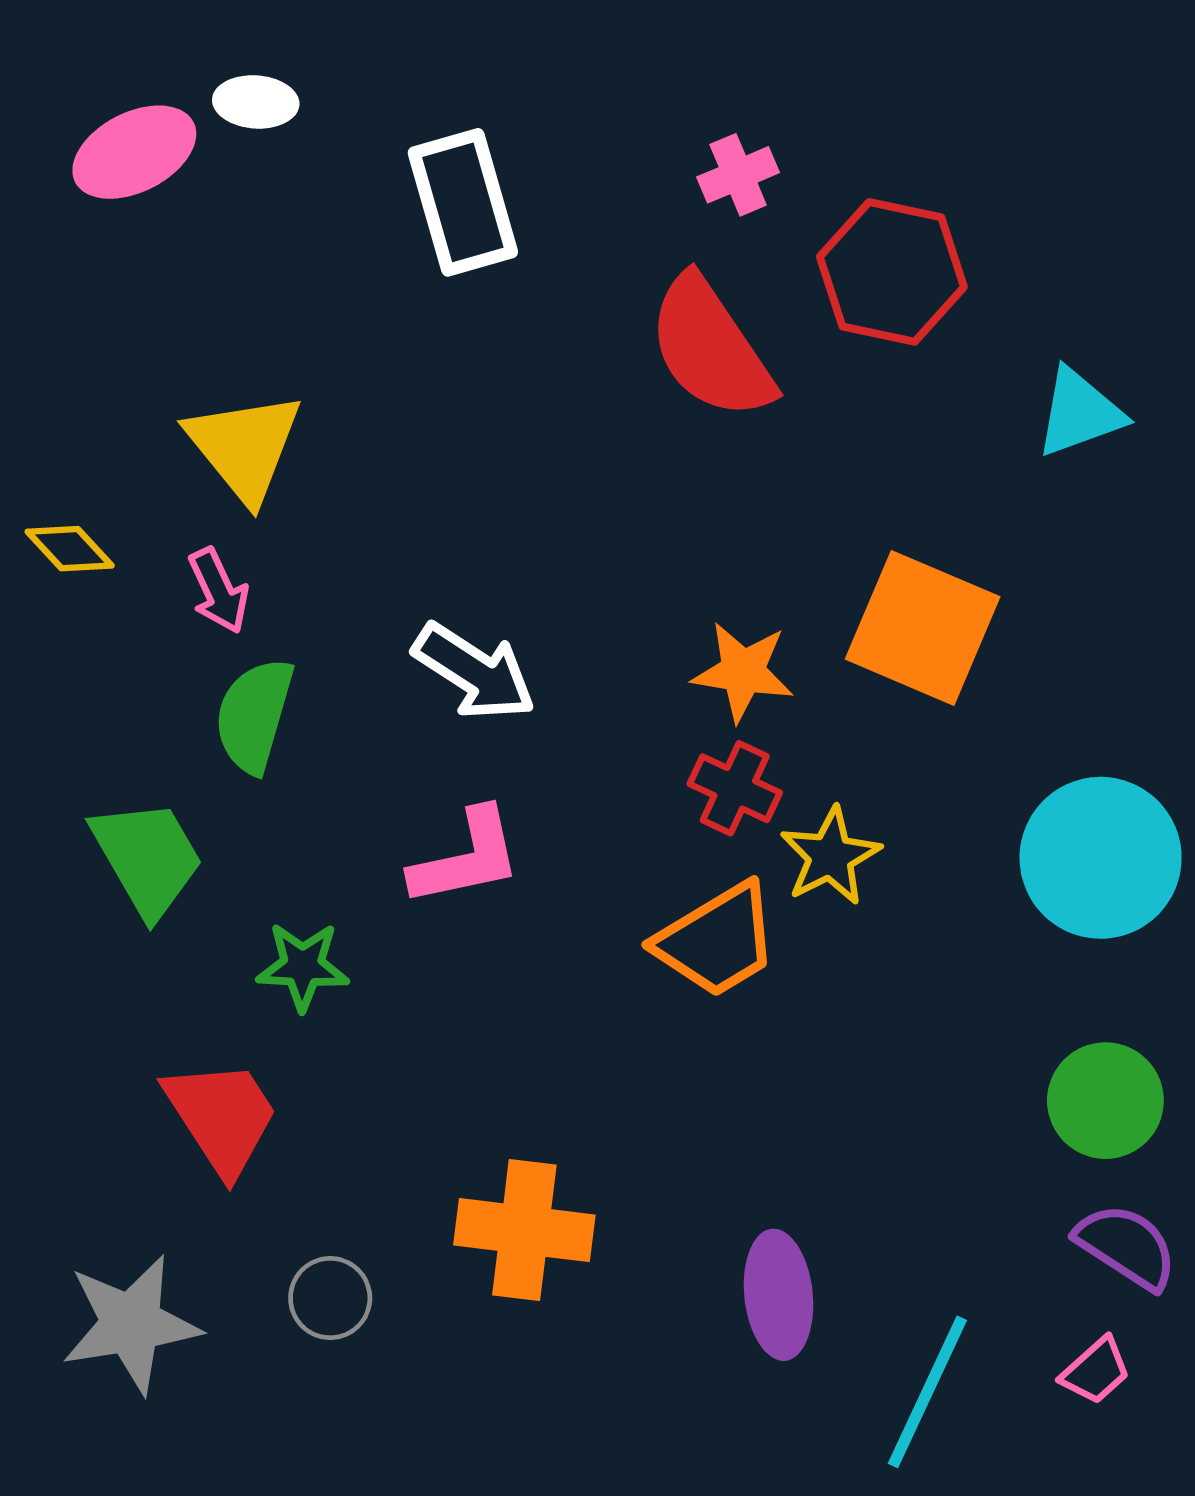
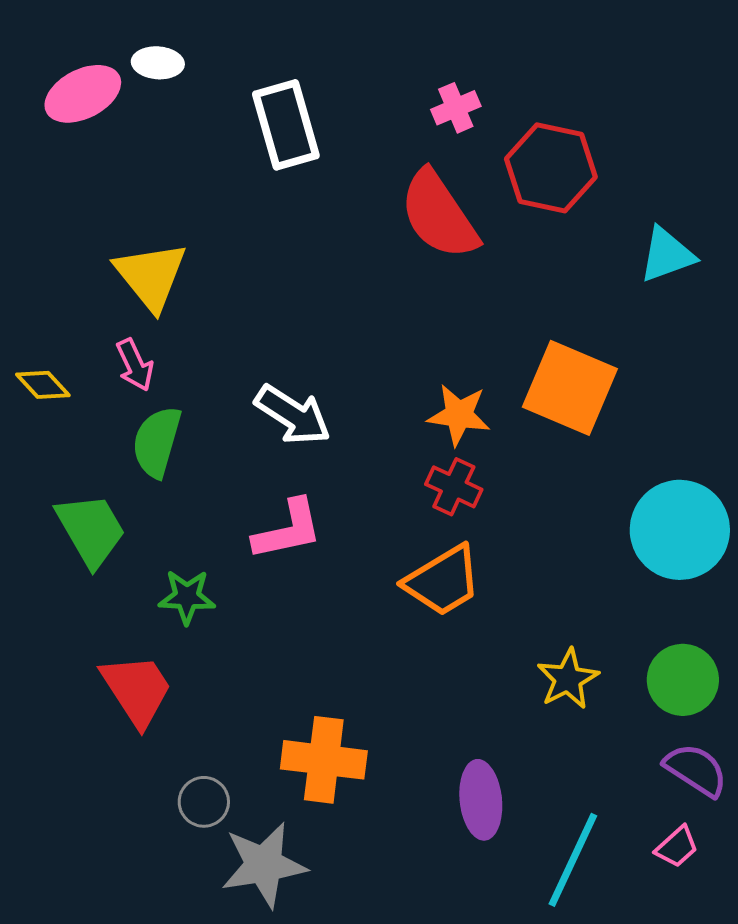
yellow diamond: (70, 549) -> (43, 385), moved
yellow star: (830, 856) -> (568, 679), moved
gray star: (131, 1324) -> (264, 865), moved

